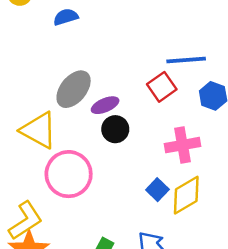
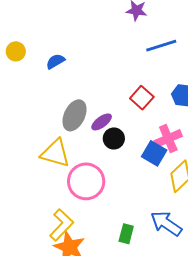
blue line: (186, 60) -> (161, 46), moved
blue square: (157, 190) -> (154, 153), moved, size x1.4

